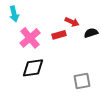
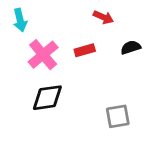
red arrow: (72, 22) -> (103, 17), moved

